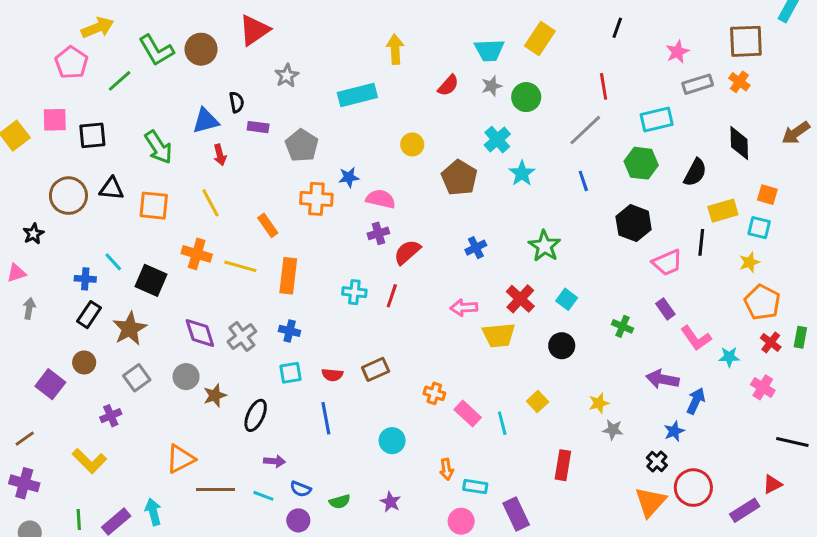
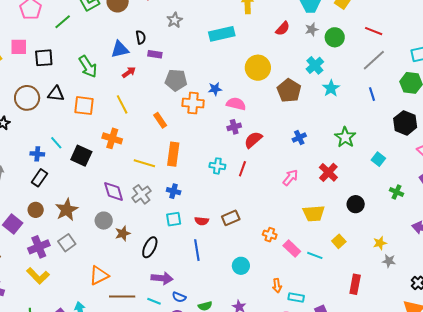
red line: (604, 86) -> (374, 31), moved, turned -60
yellow circle: (412, 144) -> (258, 68), size x1.6
gray pentagon: (302, 145) -> (176, 80), moved, turned -30
red arrow: (220, 155) -> (129, 72), turned -112
yellow line: (240, 266) -> (144, 163), moved
cyan square: (567, 299) -> (378, 159), moved
pink arrow: (464, 308) -> (290, 178), turned 132
brown star: (130, 329) -> (67, 210), moved
yellow trapezoid: (499, 335) -> (314, 213), moved
gray square: (137, 378) -> (67, 243), moved
purple cross: (111, 416) -> (39, 247), moved, size x1.5
cyan line: (502, 423) -> (315, 255), turned -56
purple arrow: (275, 461) -> (162, 278), size x1.5

